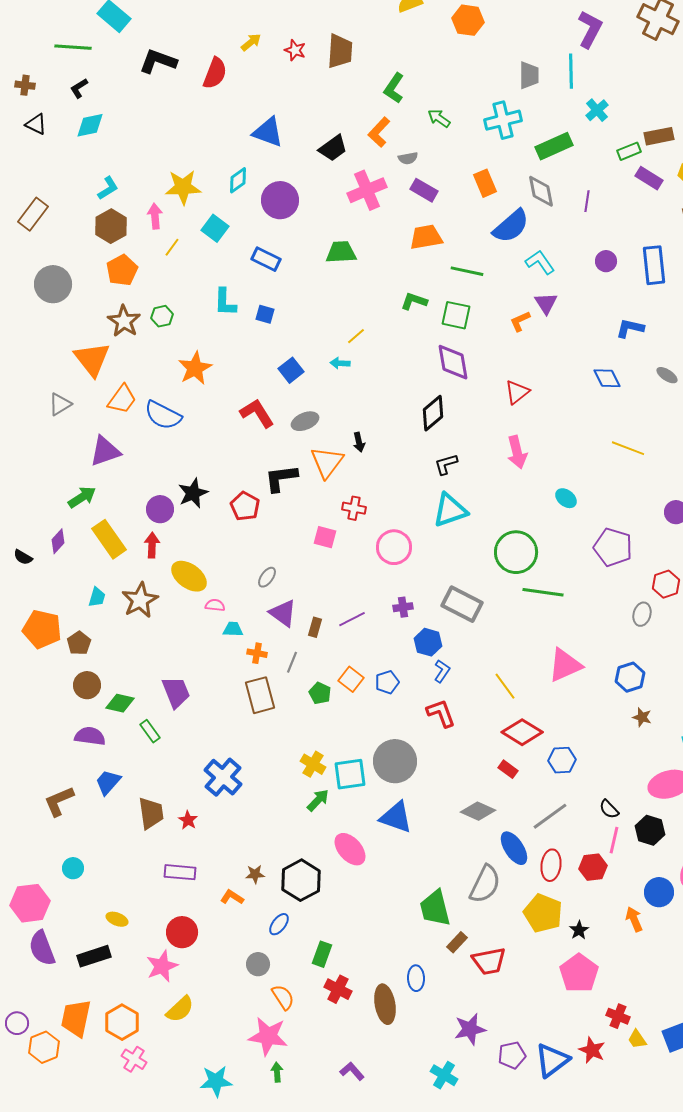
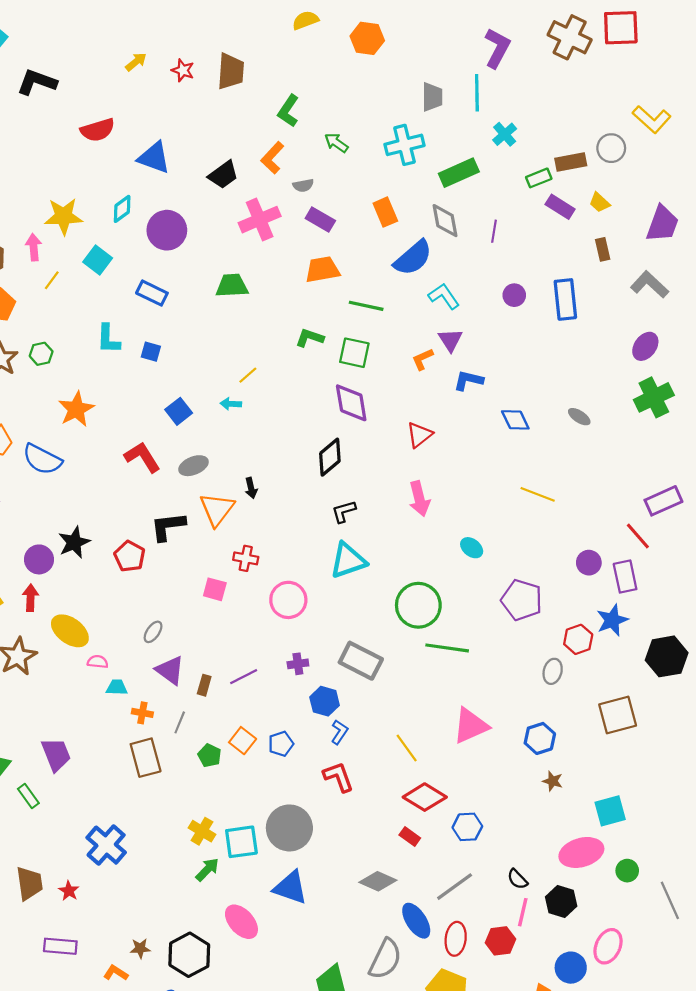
red semicircle: (215, 73) -> (98, 130), moved, turned 52
blue L-shape: (630, 328) -> (468, 380), moved

